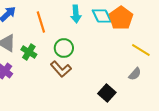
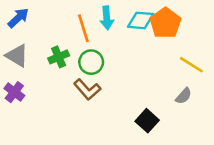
cyan diamond: (102, 16) -> (141, 20), turned -60
orange line: (41, 22) -> (83, 28), moved
green cross: (29, 52) -> (59, 57), moved, turned 35

